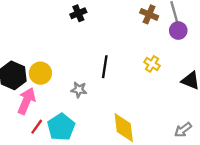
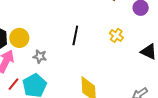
gray star: (79, 90) -> (40, 56), moved

